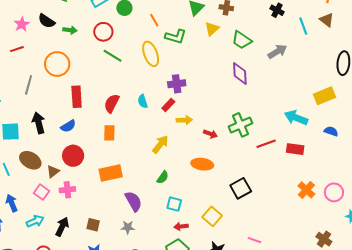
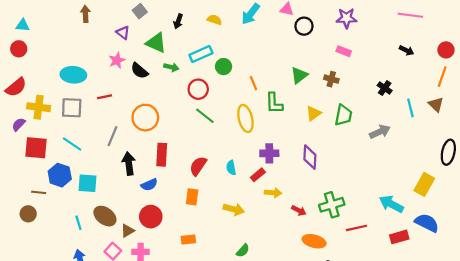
pink star: (22, 24) -> (117, 60), moved
yellow triangle: (212, 29) -> (314, 113), moved
green arrow: (70, 30) -> (171, 67), moved
green L-shape: (176, 37) -> (274, 103), turned 65
green trapezoid: (242, 40) -> (343, 115), turned -120
purple diamond: (240, 74) -> (310, 157), moved
yellow rectangle: (324, 96) -> (424, 184), turned -45
black arrow: (39, 123) -> (129, 164), moved
blue semicircle: (331, 131) -> (427, 223), size x1.6
yellow arrow: (160, 144) -> (234, 209), moved, turned 60
red rectangle: (295, 149) -> (399, 237), moved, turned -30
orange ellipse: (202, 164) -> (314, 241), moved
orange rectangle: (111, 173) -> (188, 240), size x0.6

